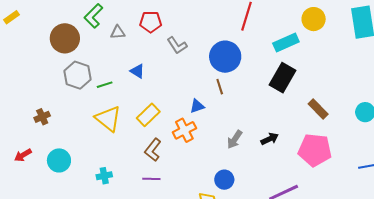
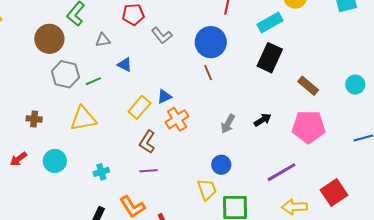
gray triangle: (118, 32) -> (103, 40), moved
blue triangle: (197, 106) -> (164, 97), moved
brown cross: (42, 117) -> (34, 119), turned 35
yellow triangle: (108, 119) -> (83, 119), moved, turned -44

